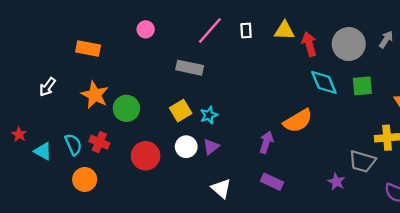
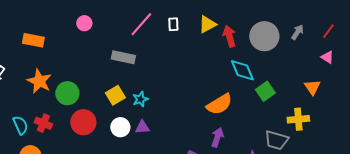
yellow triangle: (284, 30) -> (207, 24), turned -30
green square: (362, 86) -> (265, 91), moved, turned -30
purple arrow: (266, 142) -> (217, 137), moved
purple triangle: (211, 147) -> (142, 127), turned 35
red circle: (146, 156) -> (83, 122), moved

